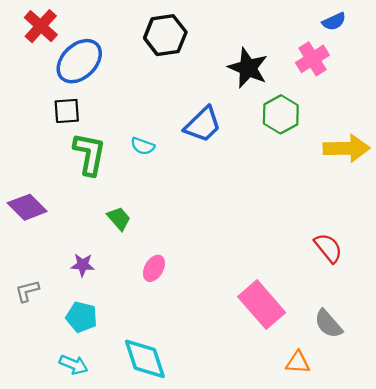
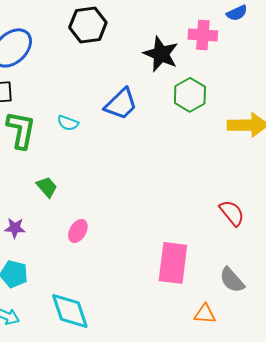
pink cross: (312, 59) -> (203, 35), moved, turned 36
pink rectangle: (262, 305) -> (173, 263), turned 48

